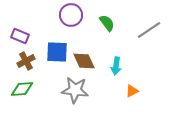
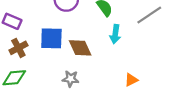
cyan arrow: (116, 66) -> (115, 34), moved
gray star: (75, 90) -> (71, 79), size x0.6

